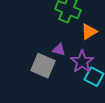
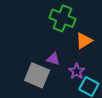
purple star: (82, 62) -> (77, 71), size x0.7

